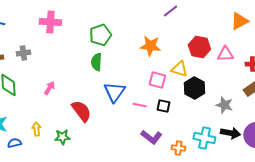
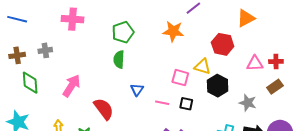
orange triangle: (239, 21) -> (246, 18), moved
orange star: (150, 46) -> (173, 31), moved
pink triangle: (225, 54) -> (255, 63), moved
pink arrow: (49, 88) -> (72, 86), size x1.6
blue triangle: (114, 92) -> (137, 90), size x0.6

